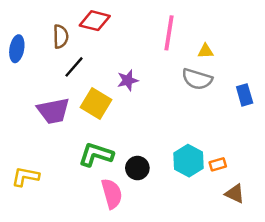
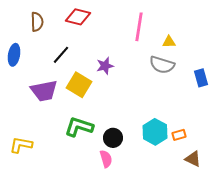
brown semicircle: (61, 37) -> (37, 22), moved
blue ellipse: (17, 49) -> (14, 55), moved
pink semicircle: (112, 194) -> (106, 159), moved, size x0.7

